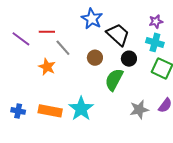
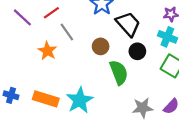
red line: (47, 32) -> (51, 13), turned -42
green semicircle: (114, 80) -> (119, 72), turned 125

